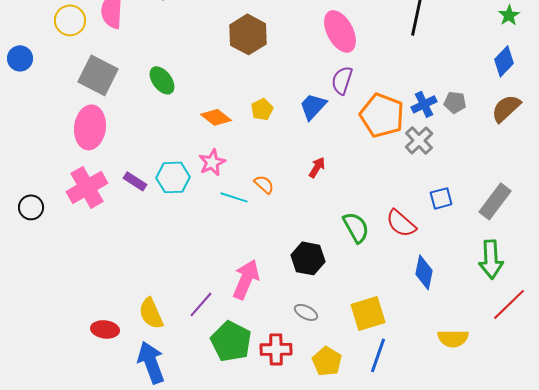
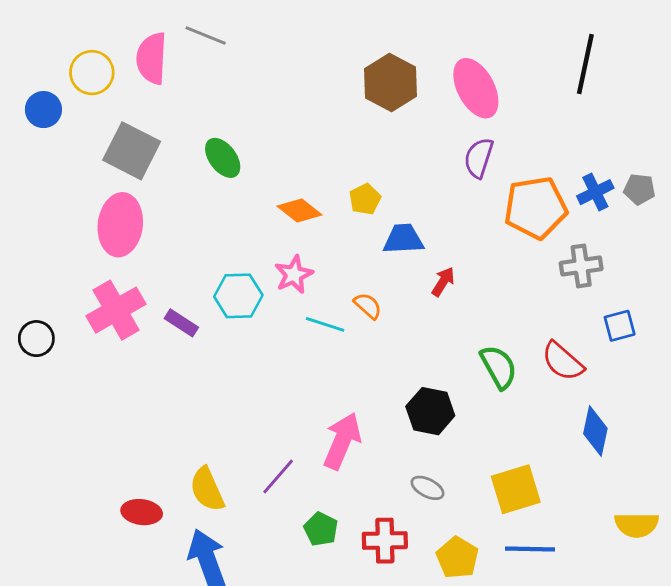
brown hexagon: (248, 34) -> (391, 82), moved
blue circle: (20, 58) -> (43, 110), moved
blue trapezoid: (313, 106) -> (403, 239), moved, turned 44
orange pentagon: (382, 115) -> (536, 208), turned -30
gray cross: (419, 140) -> (581, 266), moved, turned 36
purple rectangle: (135, 181) -> (181, 323), moved
green pentagon: (231, 341) -> (321, 529), size x0.6
blue line: (378, 355) -> (530, 549), turned 72

